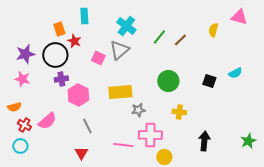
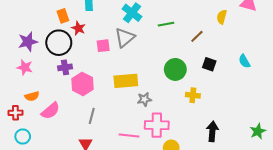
green line: (159, 37) -> (166, 24), turned 42
brown line: (180, 40) -> (197, 36), moved
pink square: (98, 58) -> (103, 46), turned -32
cyan semicircle: (235, 73) -> (244, 61), turned 88
black square: (209, 81) -> (209, 64), moved
orange semicircle: (14, 107) -> (32, 96), moved
yellow cross: (179, 112) -> (193, 95), moved
red cross: (24, 125) -> (15, 113), moved, turned -32
gray line: (87, 126) -> (92, 116), turned 42

